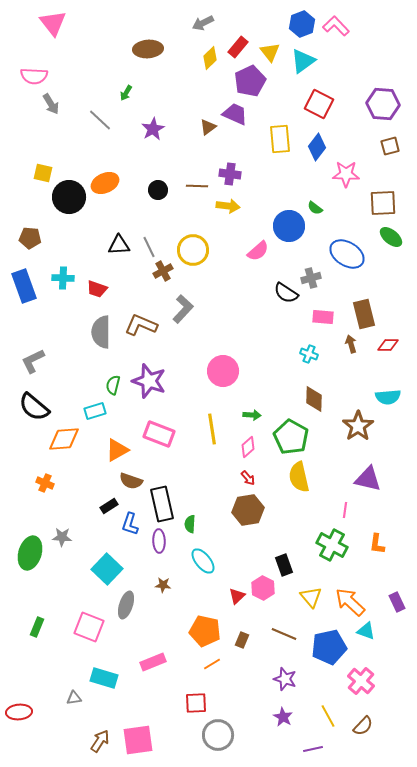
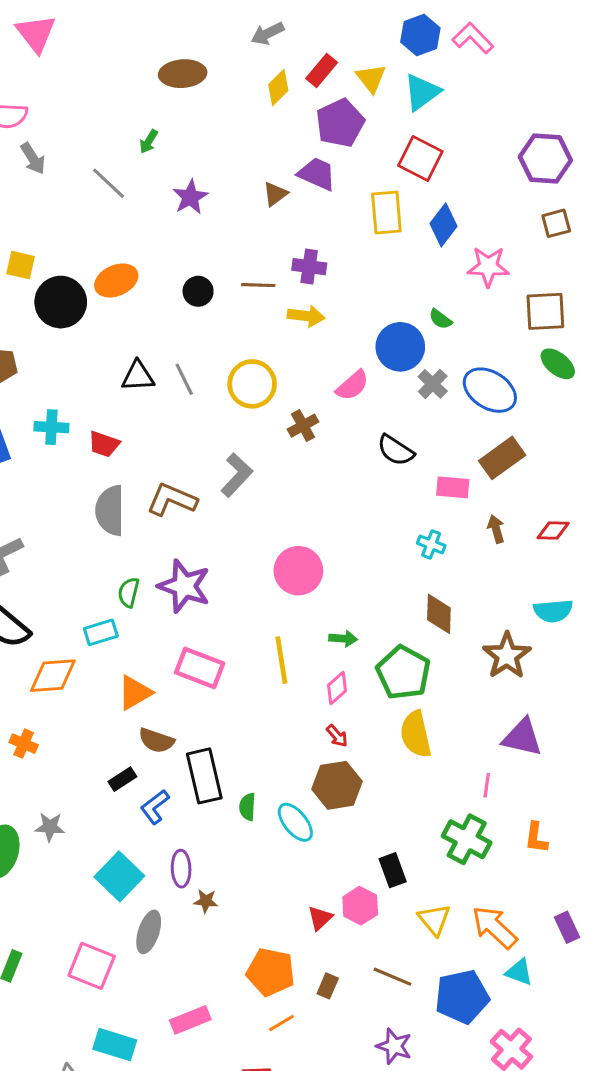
red square: (319, 104) -> (420, 159), moved
brown cross: (163, 271) -> (303, 426), moved
gray cross: (311, 278) -> (433, 384), moved, turned -30
brown rectangle: (364, 314) -> (502, 458), moved, turned 68
blue L-shape: (130, 524) -> (155, 807), turned 35
purple ellipse: (159, 541) -> (181, 869), moved
cyan ellipse: (203, 561) -> (295, 822), moved

